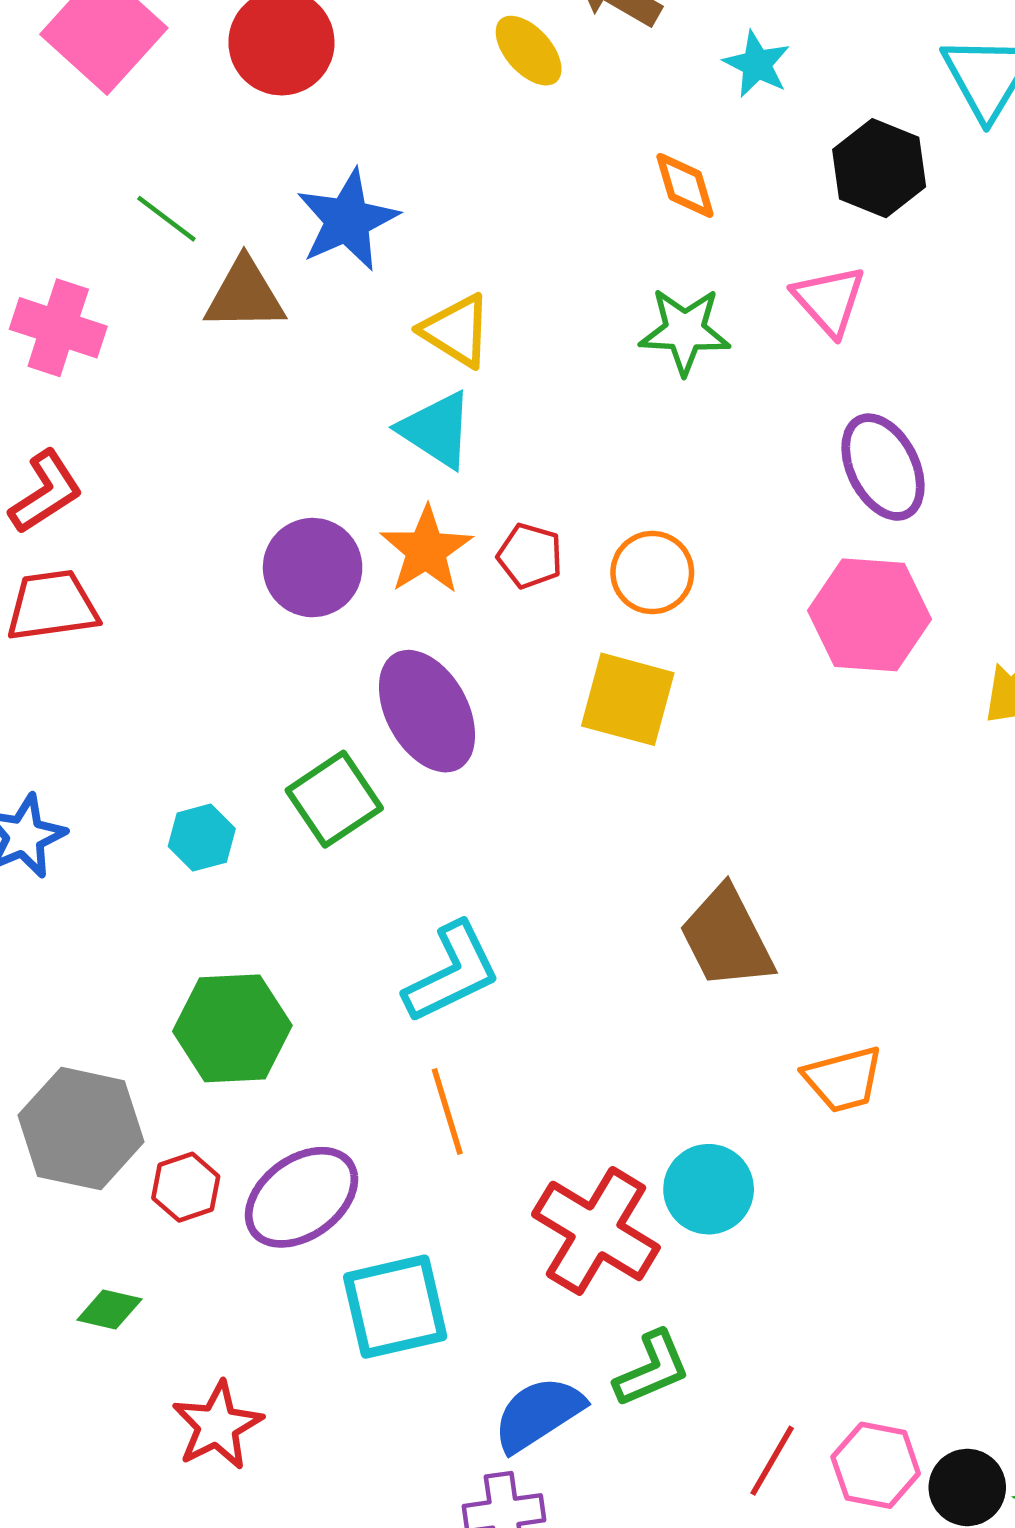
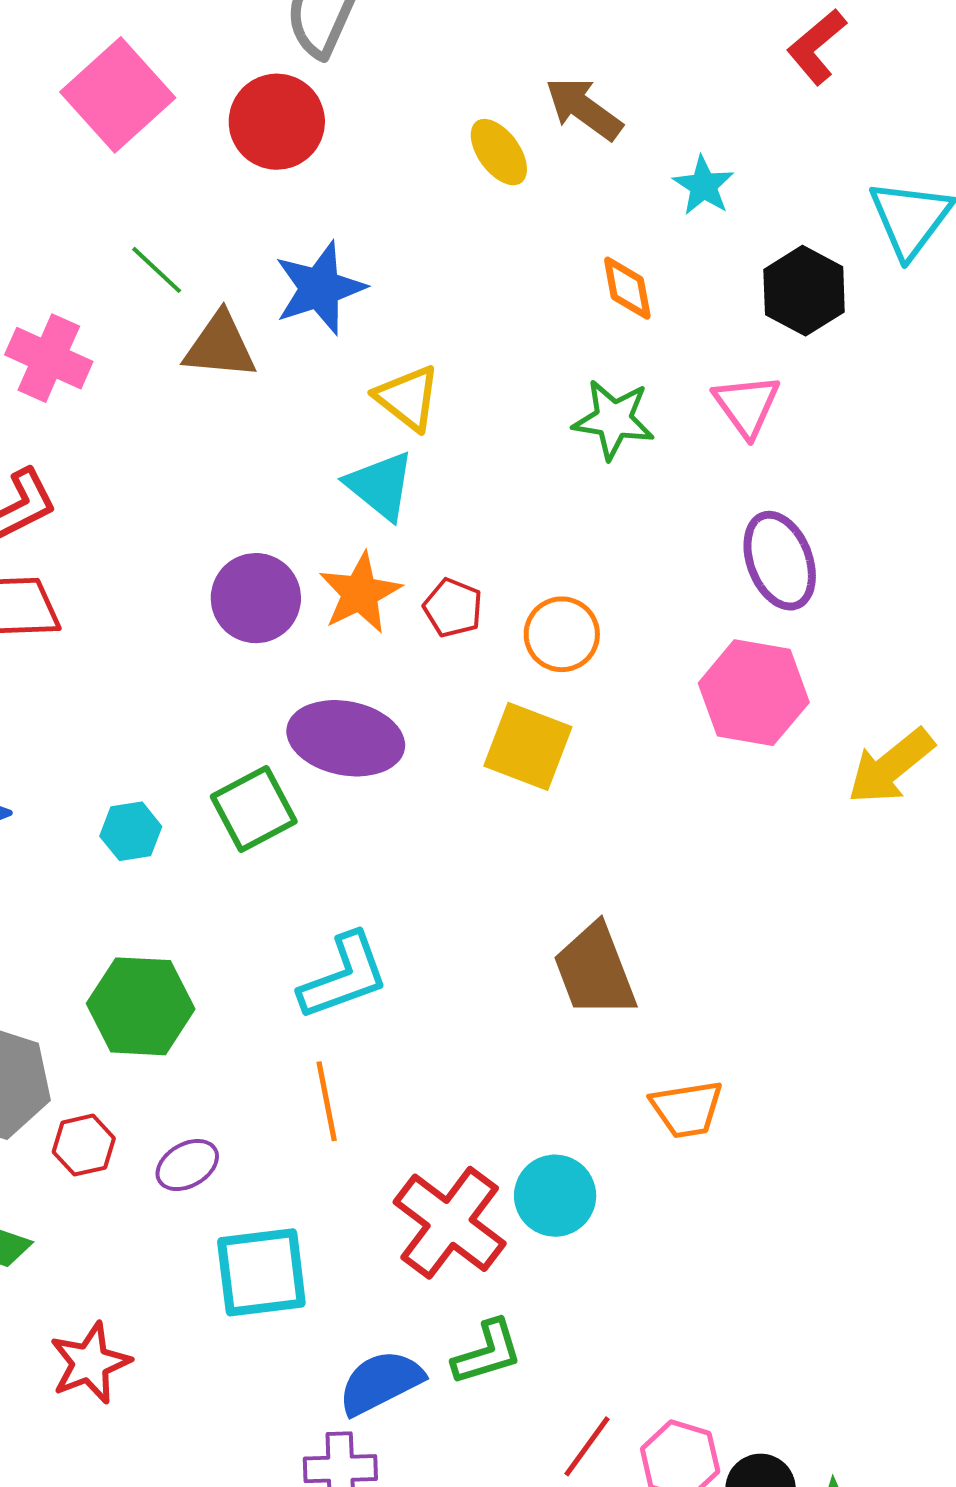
purple ellipse: (427, 711) -> (346, 738), turned -56
purple ellipse: (302, 1197) -> (187, 1165), size x0.6

